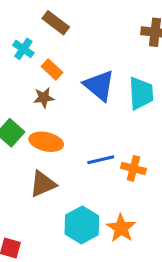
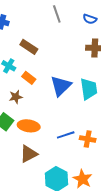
blue triangle: (99, 85) -> (61, 86), turned 40
brown star: (44, 98) -> (16, 97), moved

